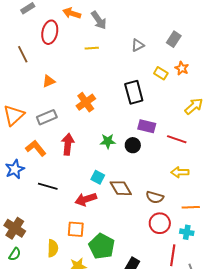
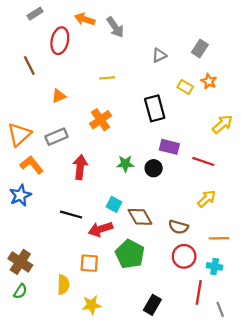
yellow line: (92, 48) -> (107, 78), moved
orange L-shape: (36, 148) -> (32, 165), moved
yellow arrow: (180, 172) -> (207, 199), turned 138
black line: (48, 186) -> (71, 215), moved
green pentagon: (102, 246) -> (130, 254), moved

